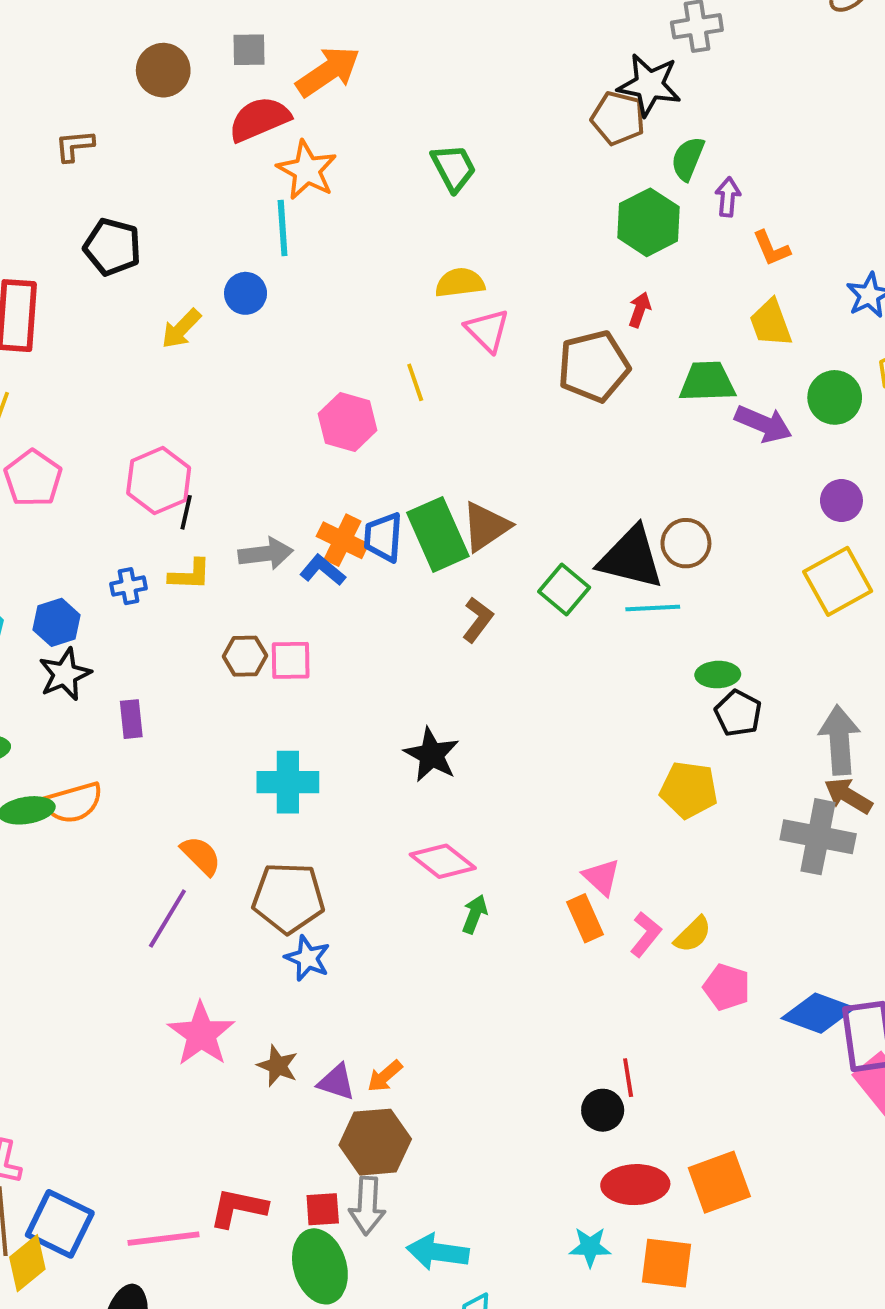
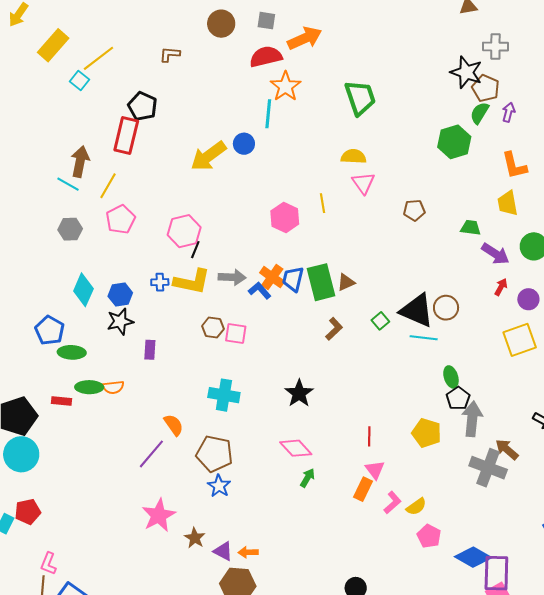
brown pentagon: (618, 118) -> (486, 88), moved
green trapezoid: (454, 168) -> (360, 98), size x1.4
purple arrow: (728, 197) -> (509, 112), moved
black pentagon: (112, 247) -> (142, 106), moved
orange L-shape: (771, 248) -> (514, 166), size x1.4
red arrow: (640, 310) -> (501, 287), moved
yellow arrow: (181, 329) -> (208, 156), size x1.6
brown pentagon: (594, 366) -> (414, 210), size x0.6
green trapezoid: (707, 382) -> (471, 228), size x0.7
brown triangle: (486, 527) -> (346, 282), size x0.7
yellow L-shape: (190, 575) -> (192, 282), size x1.6
green square: (564, 589) -> (380, 321), size x0.7
green ellipse: (718, 675) -> (451, 377), turned 65
gray arrow: (839, 740) -> (472, 419), moved
orange semicircle: (73, 803) -> (113, 387), size x0.7
orange rectangle: (585, 918) -> (363, 489), turned 40
orange arrow: (385, 1076) -> (248, 552), turned 30
red line: (628, 1078) -> (369, 436), moved

